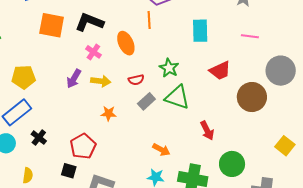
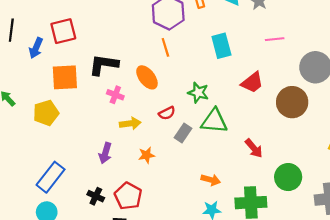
yellow pentagon: (24, 77) -> (46, 113), moved
purple arrow: (74, 79) -> (105, 153), moved
black cross: (39, 138) -> (96, 196), moved

